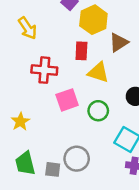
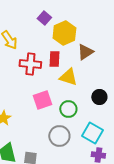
red cross: (44, 70) -> (30, 64), moved
gray circle: (77, 159) -> (59, 136), moved

